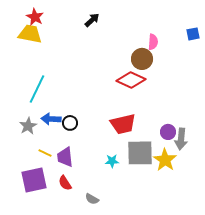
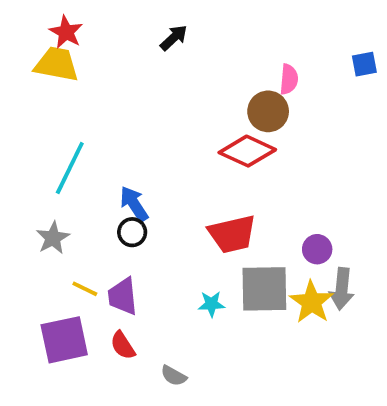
blue arrow: (51, 119) -> (134, 204), moved, turned 54
gray arrow: (181, 139) -> (342, 289), moved

